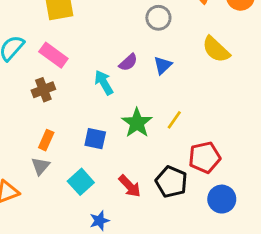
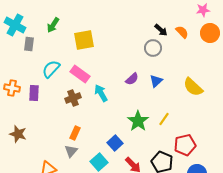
yellow semicircle: (216, 49) -> (193, 87), moved
cyan arrow: (104, 83) -> (101, 93), moved
blue square: (95, 139) -> (115, 143), moved, turned 35

